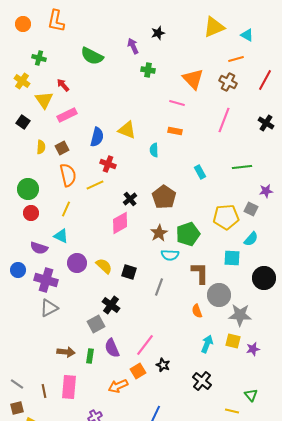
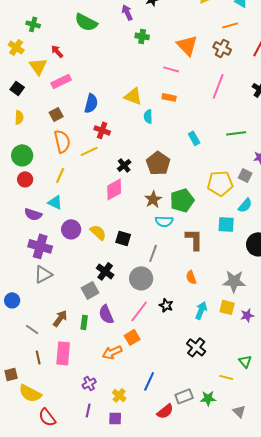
yellow triangle: (127, 130) -> (133, 96), moved
yellow semicircle: (41, 147) -> (19, 117), moved
blue circle: (18, 270) -> (12, 300), moved
gray circle: (219, 295) -> (141, 278), moved
brown arrow: (66, 352) -> (60, 318), turned -60
black star: (163, 365) -> (166, 305), moved
gray line: (17, 384) -> (32, 329), moved

